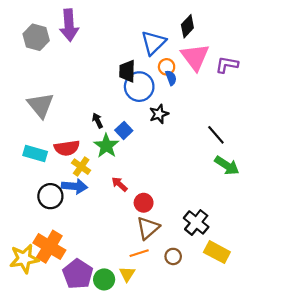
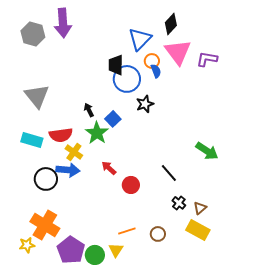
black line: (216, 135) -> (169, 173), moved
black cross: (196, 222) -> (179, 203), size x0.6
brown triangle: (148, 228) -> (200, 208), moved, size x0.6
yellow star: (24, 259) -> (27, 245), moved, size x0.6

